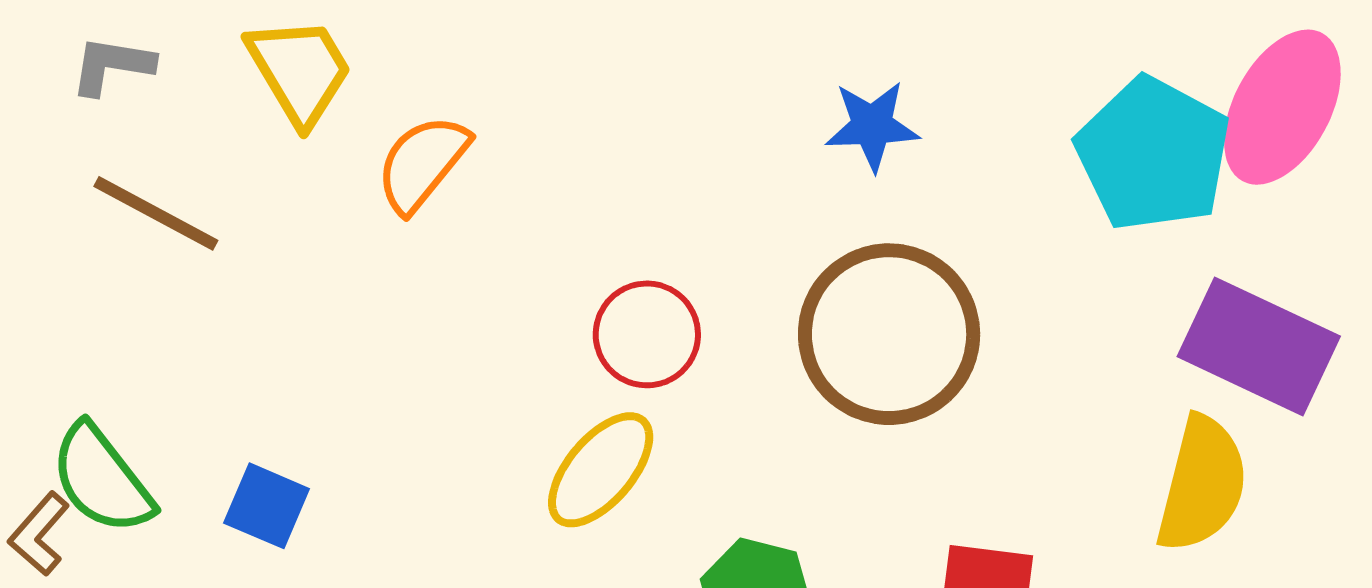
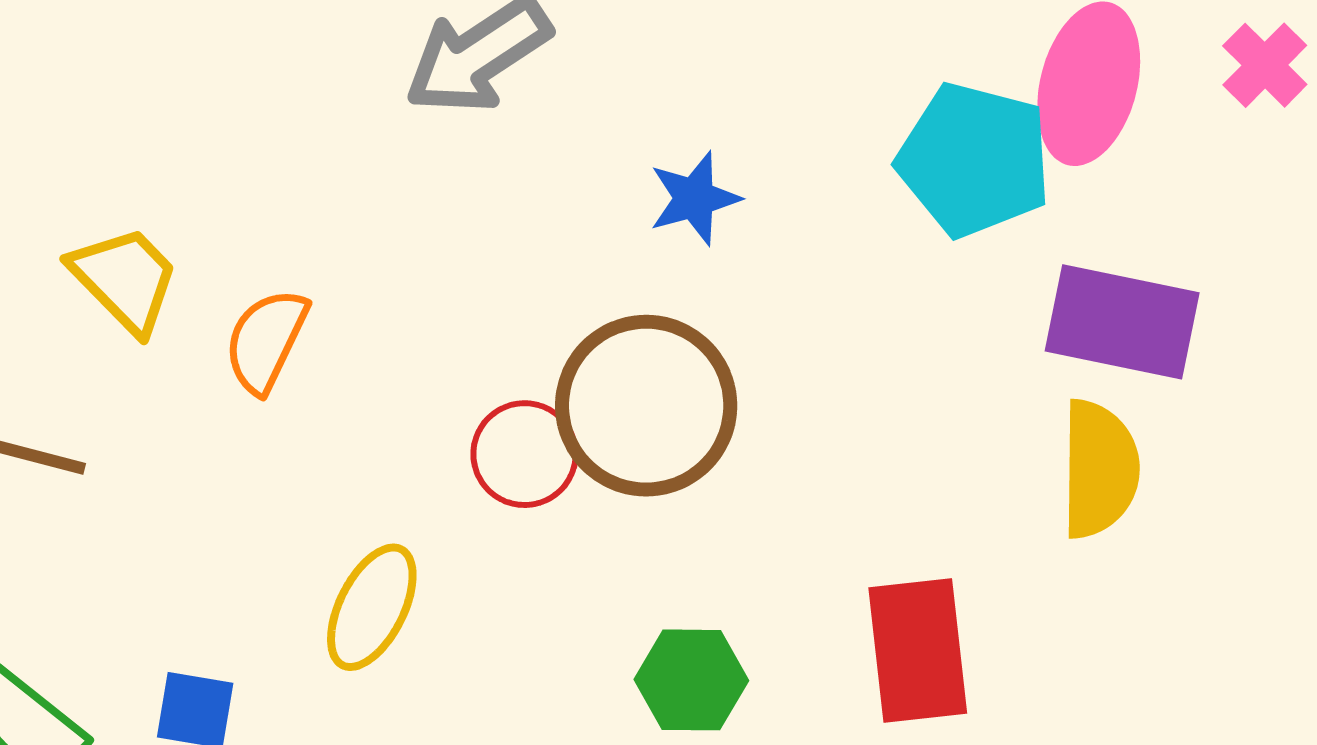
brown circle: (889, 334) -> (646, 406), moved
yellow ellipse: (601, 470) -> (372, 607), moved

